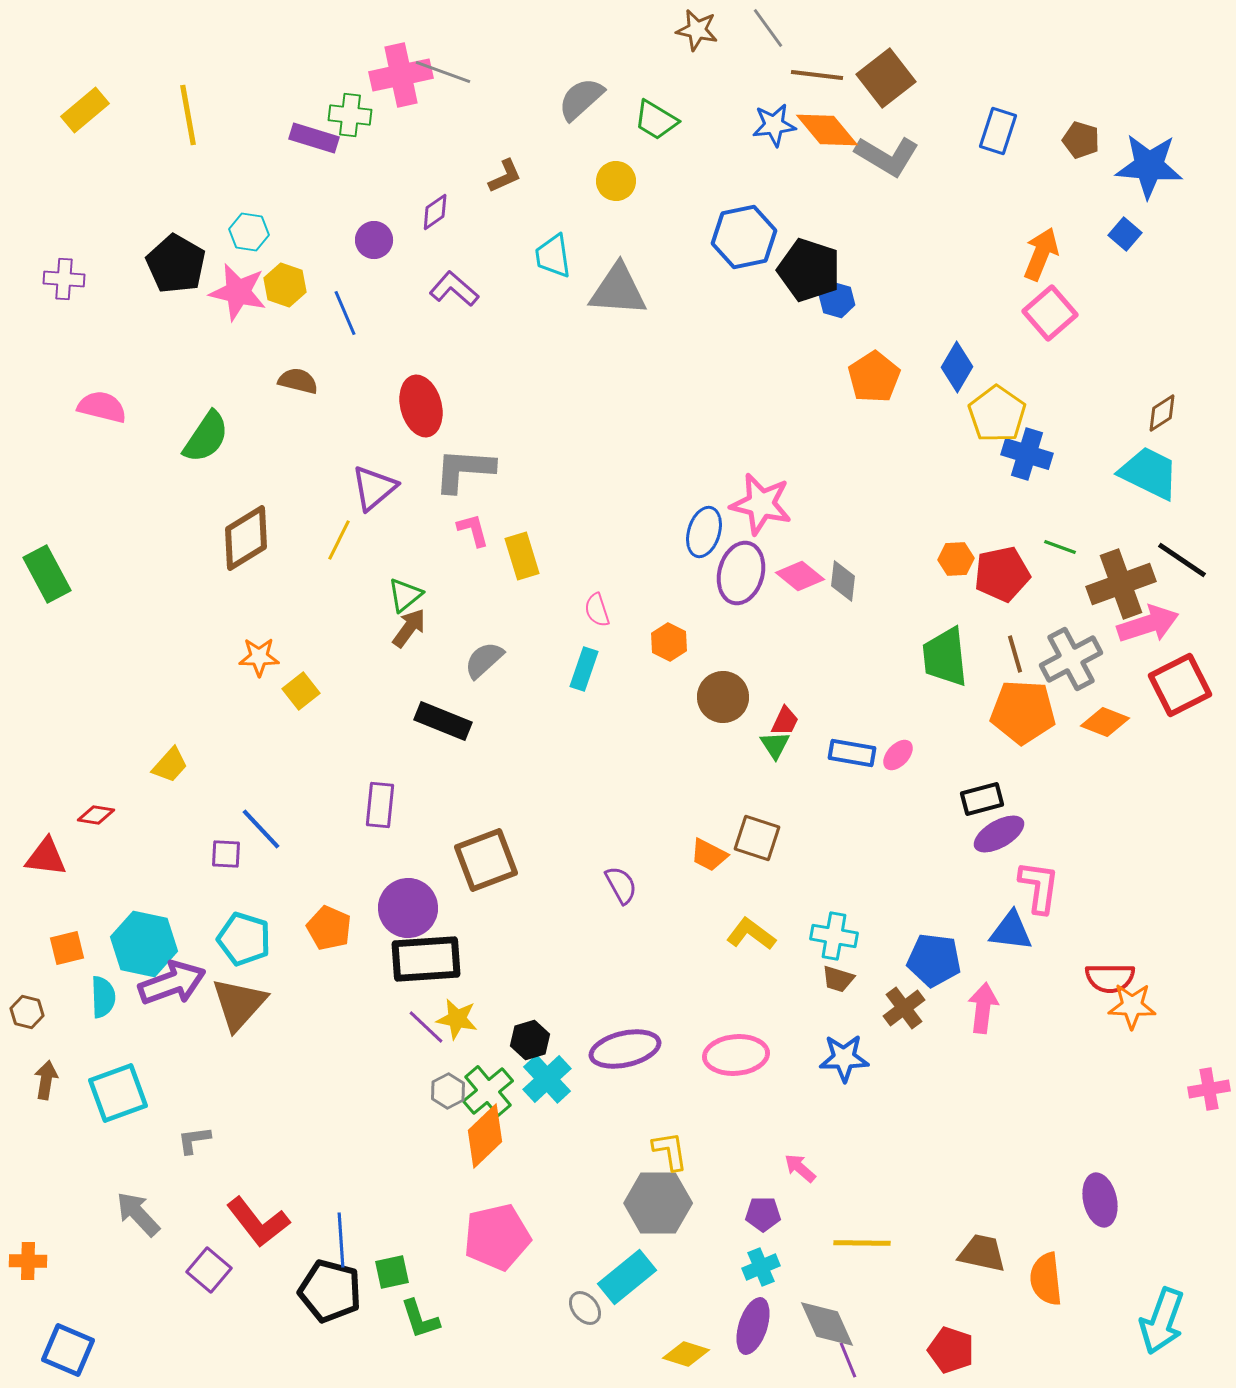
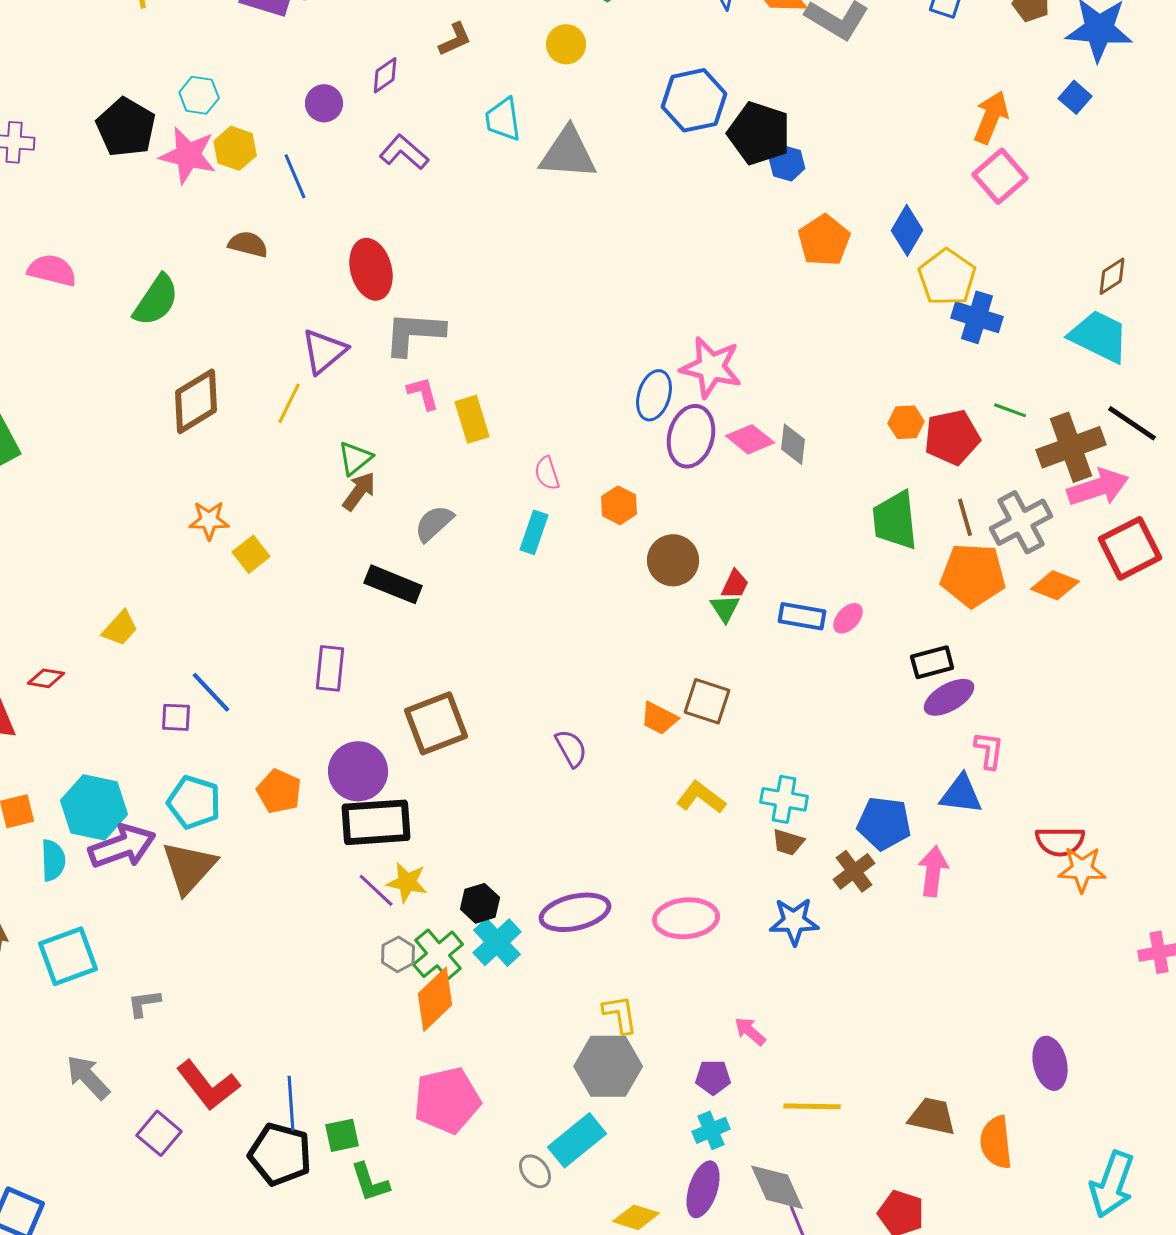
pink L-shape: (1039, 887) -> (989, 750), size x0.7

